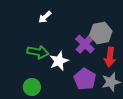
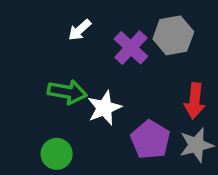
gray hexagon: (101, 33) -> (173, 35), moved
purple cross: (85, 44) -> (131, 48), moved

